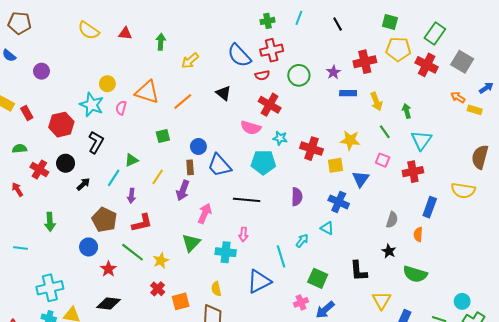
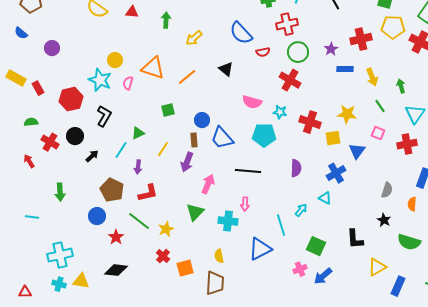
red cross: (272, 50) -> (287, 24), moved
red cross: (270, 105) -> (290, 80), moved
blue cross: (339, 202) -> (336, 173), turned 36
yellow triangle: (382, 300) -> (377, 267), turned 30

